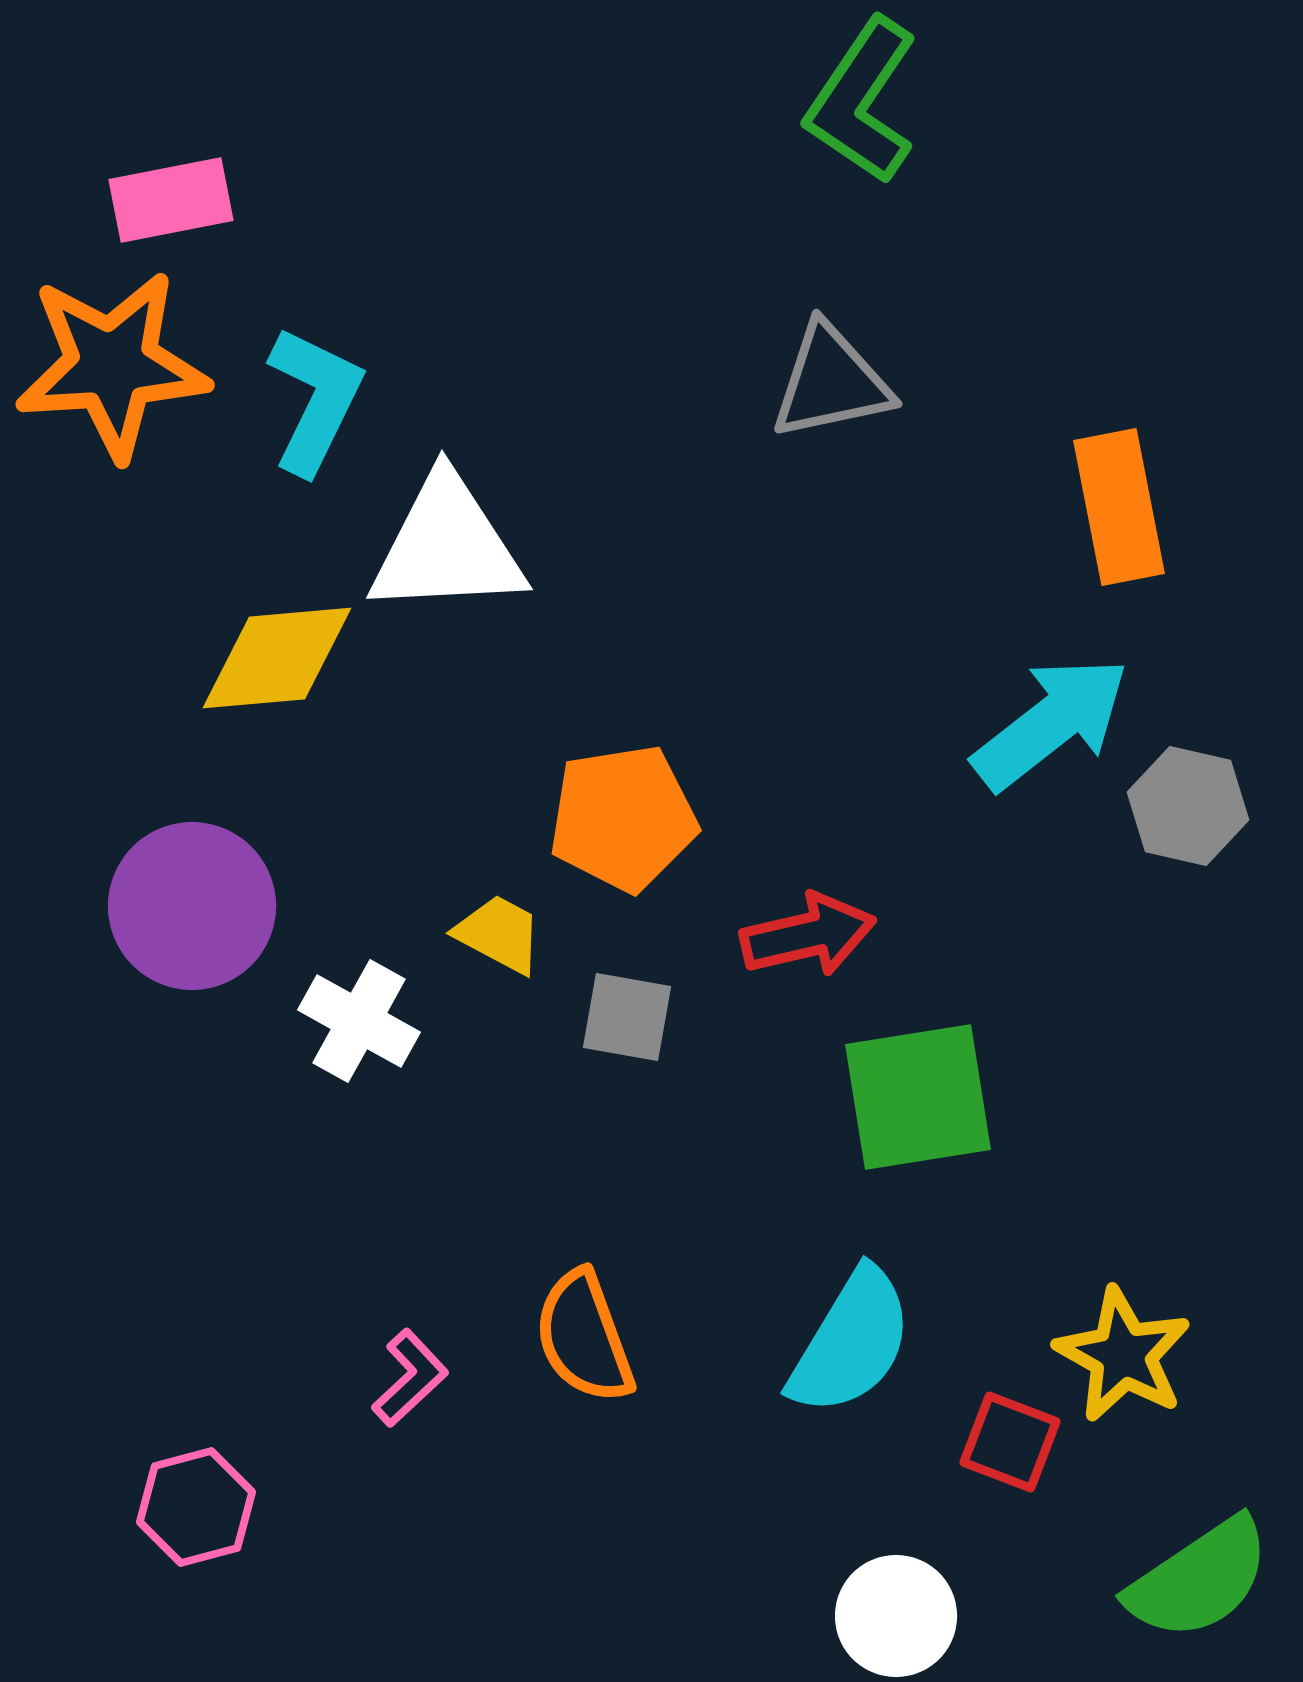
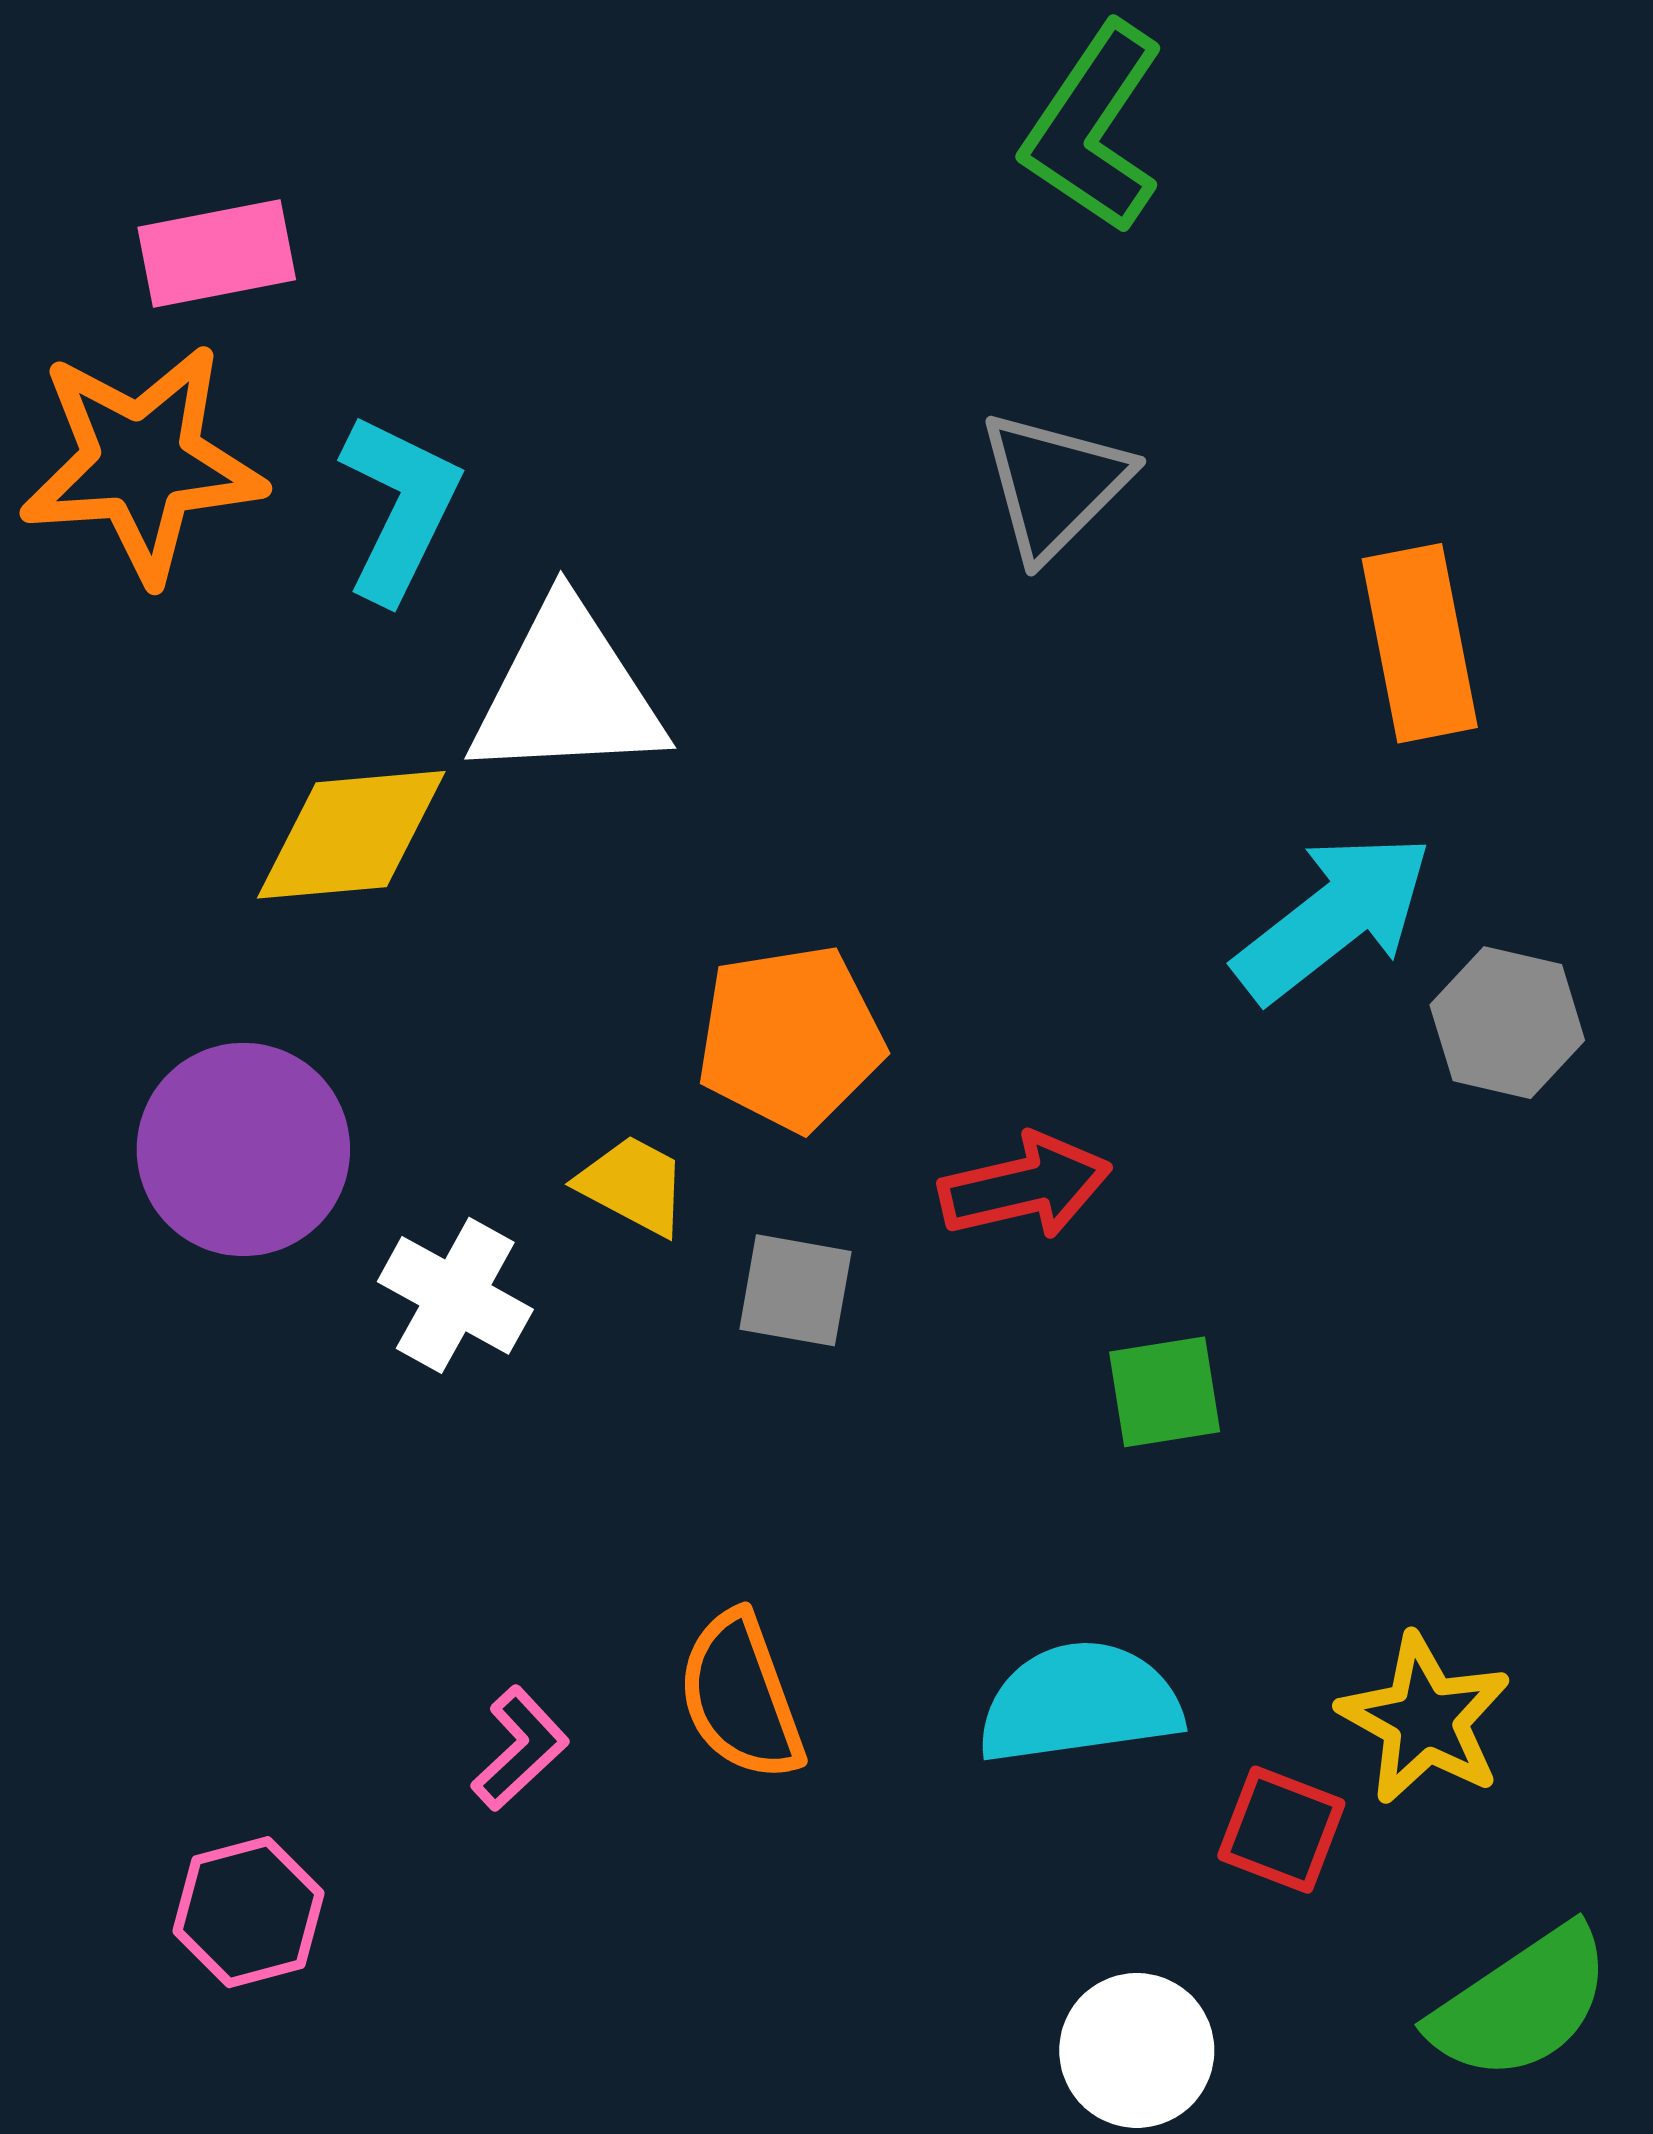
gray triangle: (831, 382) -> (1054, 485), turned -33
green square: (918, 1097) -> (1165, 1392), size x0.6
cyan semicircle: (851, 1342) -> (1080, 1703), turned -129

